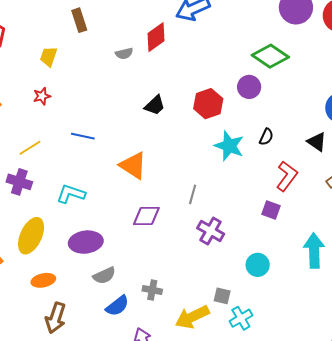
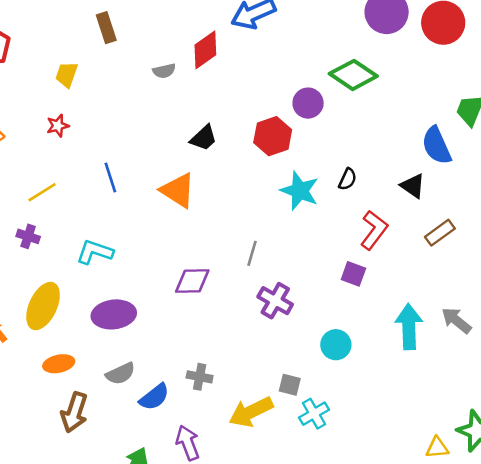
purple circle: (249, 87) -> (308, 103), moved
blue line: (83, 136) -> (110, 178), turned 60
orange triangle: (133, 165) -> (178, 190), moved
purple cross: (19, 182) -> (28, 236), size x0.7
gray semicircle: (104, 275) -> (121, 374), moved

